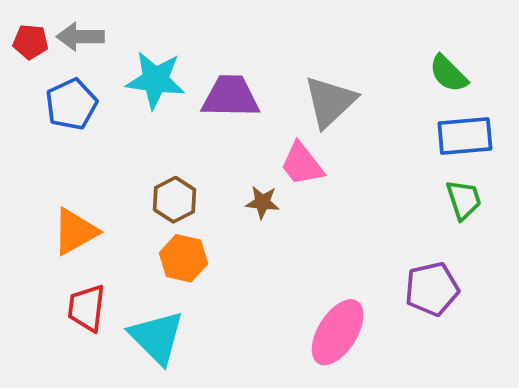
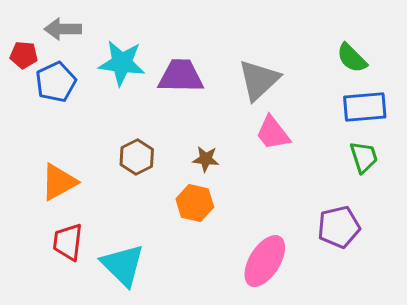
red pentagon: (31, 42) -> (24, 55), moved
pink trapezoid: (302, 164) -> (273, 133), moved
orange hexagon: (183, 258) -> (195, 203), moved

